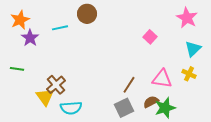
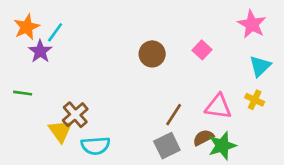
brown circle: (87, 14) -> (152, 54), moved
cyan line: (60, 28) -> (55, 32), moved, turned -42

